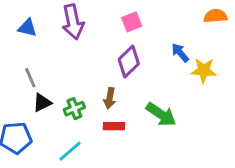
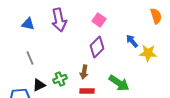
orange semicircle: (215, 16) -> (156, 16), turned 77
pink square: (132, 22) -> (99, 20), turned -32
black triangle: (42, 103) -> (39, 85), moved

